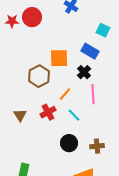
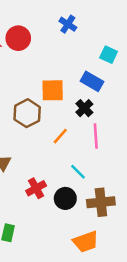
red cross: (48, 112) -> (36, 188), moved
cyan line: (74, 115) -> (78, 172), moved
brown cross: (97, 146) -> (101, 202), size x1.5

